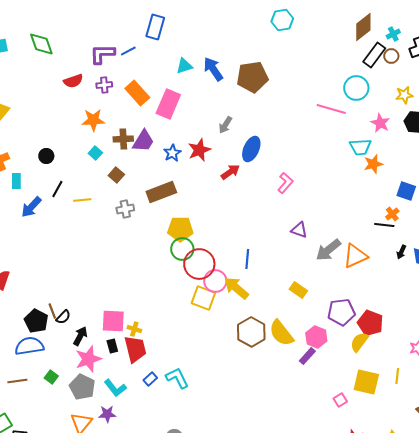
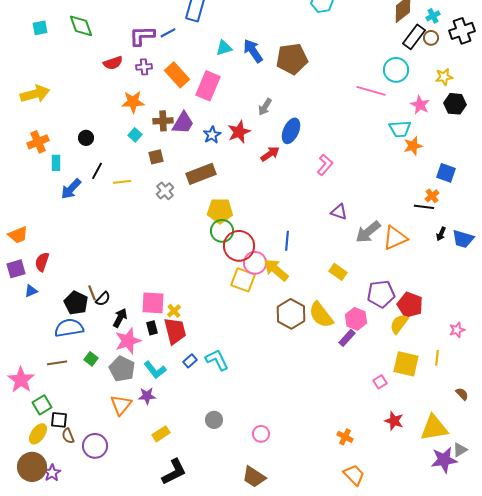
brown square: (116, 175) -> (156, 157), turned 35
gray cross: (125, 209) -> (165, 191), turned -30
yellow cross: (134, 329) -> (174, 311), turned 32

